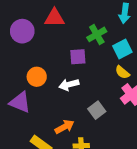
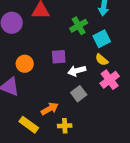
purple square: (78, 57) -> (59, 57), moved
white arrow: (69, 85) -> (77, 71), moved

